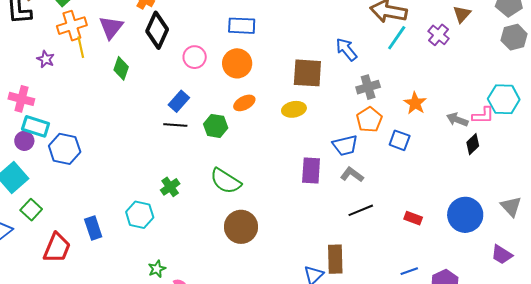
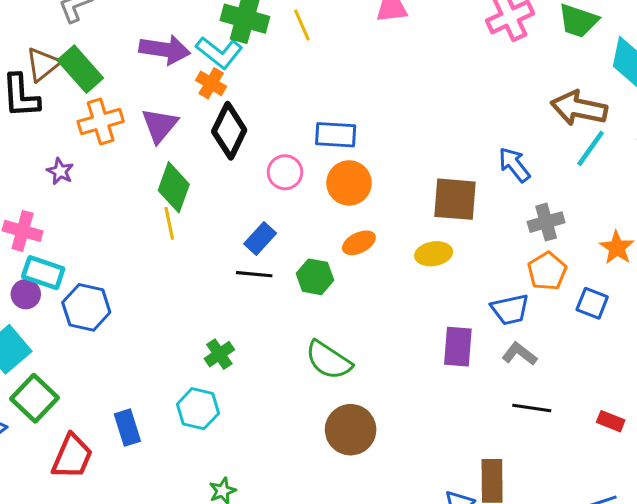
blue rectangle: (242, 26) -> (336, 135), moved
yellow line: (81, 47) -> (169, 223), moved
green diamond: (121, 68) -> (174, 187), size x1.4
green cross: (170, 187) -> (219, 354), moved
green square: (31, 210) -> (34, 398), size x1.4
black line: (361, 210) -> (532, 408), turned 30

